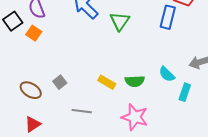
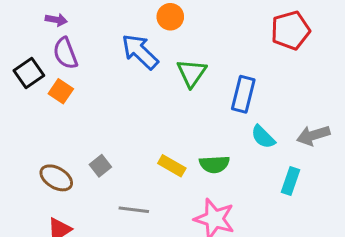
blue rectangle: (168, 17) -> (243, 94), moved
cyan semicircle: (167, 74) -> (263, 137), moved

